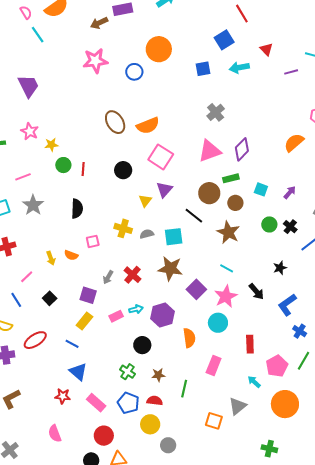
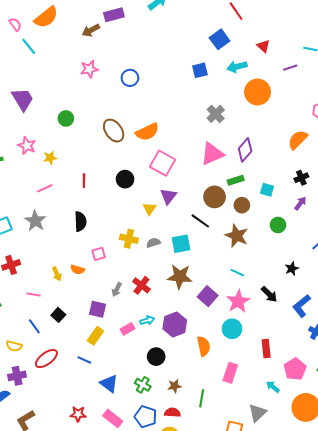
orange circle: (159, 49) -> (257, 92), moved
pink star: (95, 61) -> (89, 69), size x0.7
green circle: (63, 165) -> (66, 118), moved
pink line: (23, 177) -> (45, 188), moved
purple arrow: (290, 192) -> (300, 203), moved
black cross: (290, 227) -> (301, 178), moved, turned 32
pink line: (27, 277) -> (33, 294), turned 56
blue line: (16, 300) -> (34, 326), moved
blue triangle: (78, 372) -> (109, 383), moved

